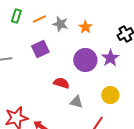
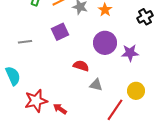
purple star: (110, 58) -> (130, 53), moved, turned 30
yellow circle: (110, 95) -> (136, 91), moved

